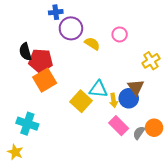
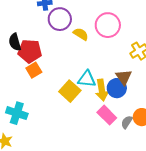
pink circle: (120, 34) -> (108, 25), size x1.6
orange square: (45, 80) -> (34, 70), size x0.7
yellow arrow: (114, 100) -> (102, 90), size x1.5

